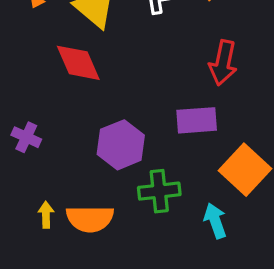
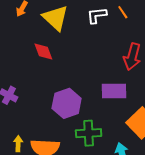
red diamond: (78, 63) -> (43, 51), size x0.7

